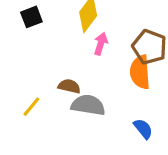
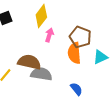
brown semicircle: (69, 86) -> (29, 62), size x1.6

